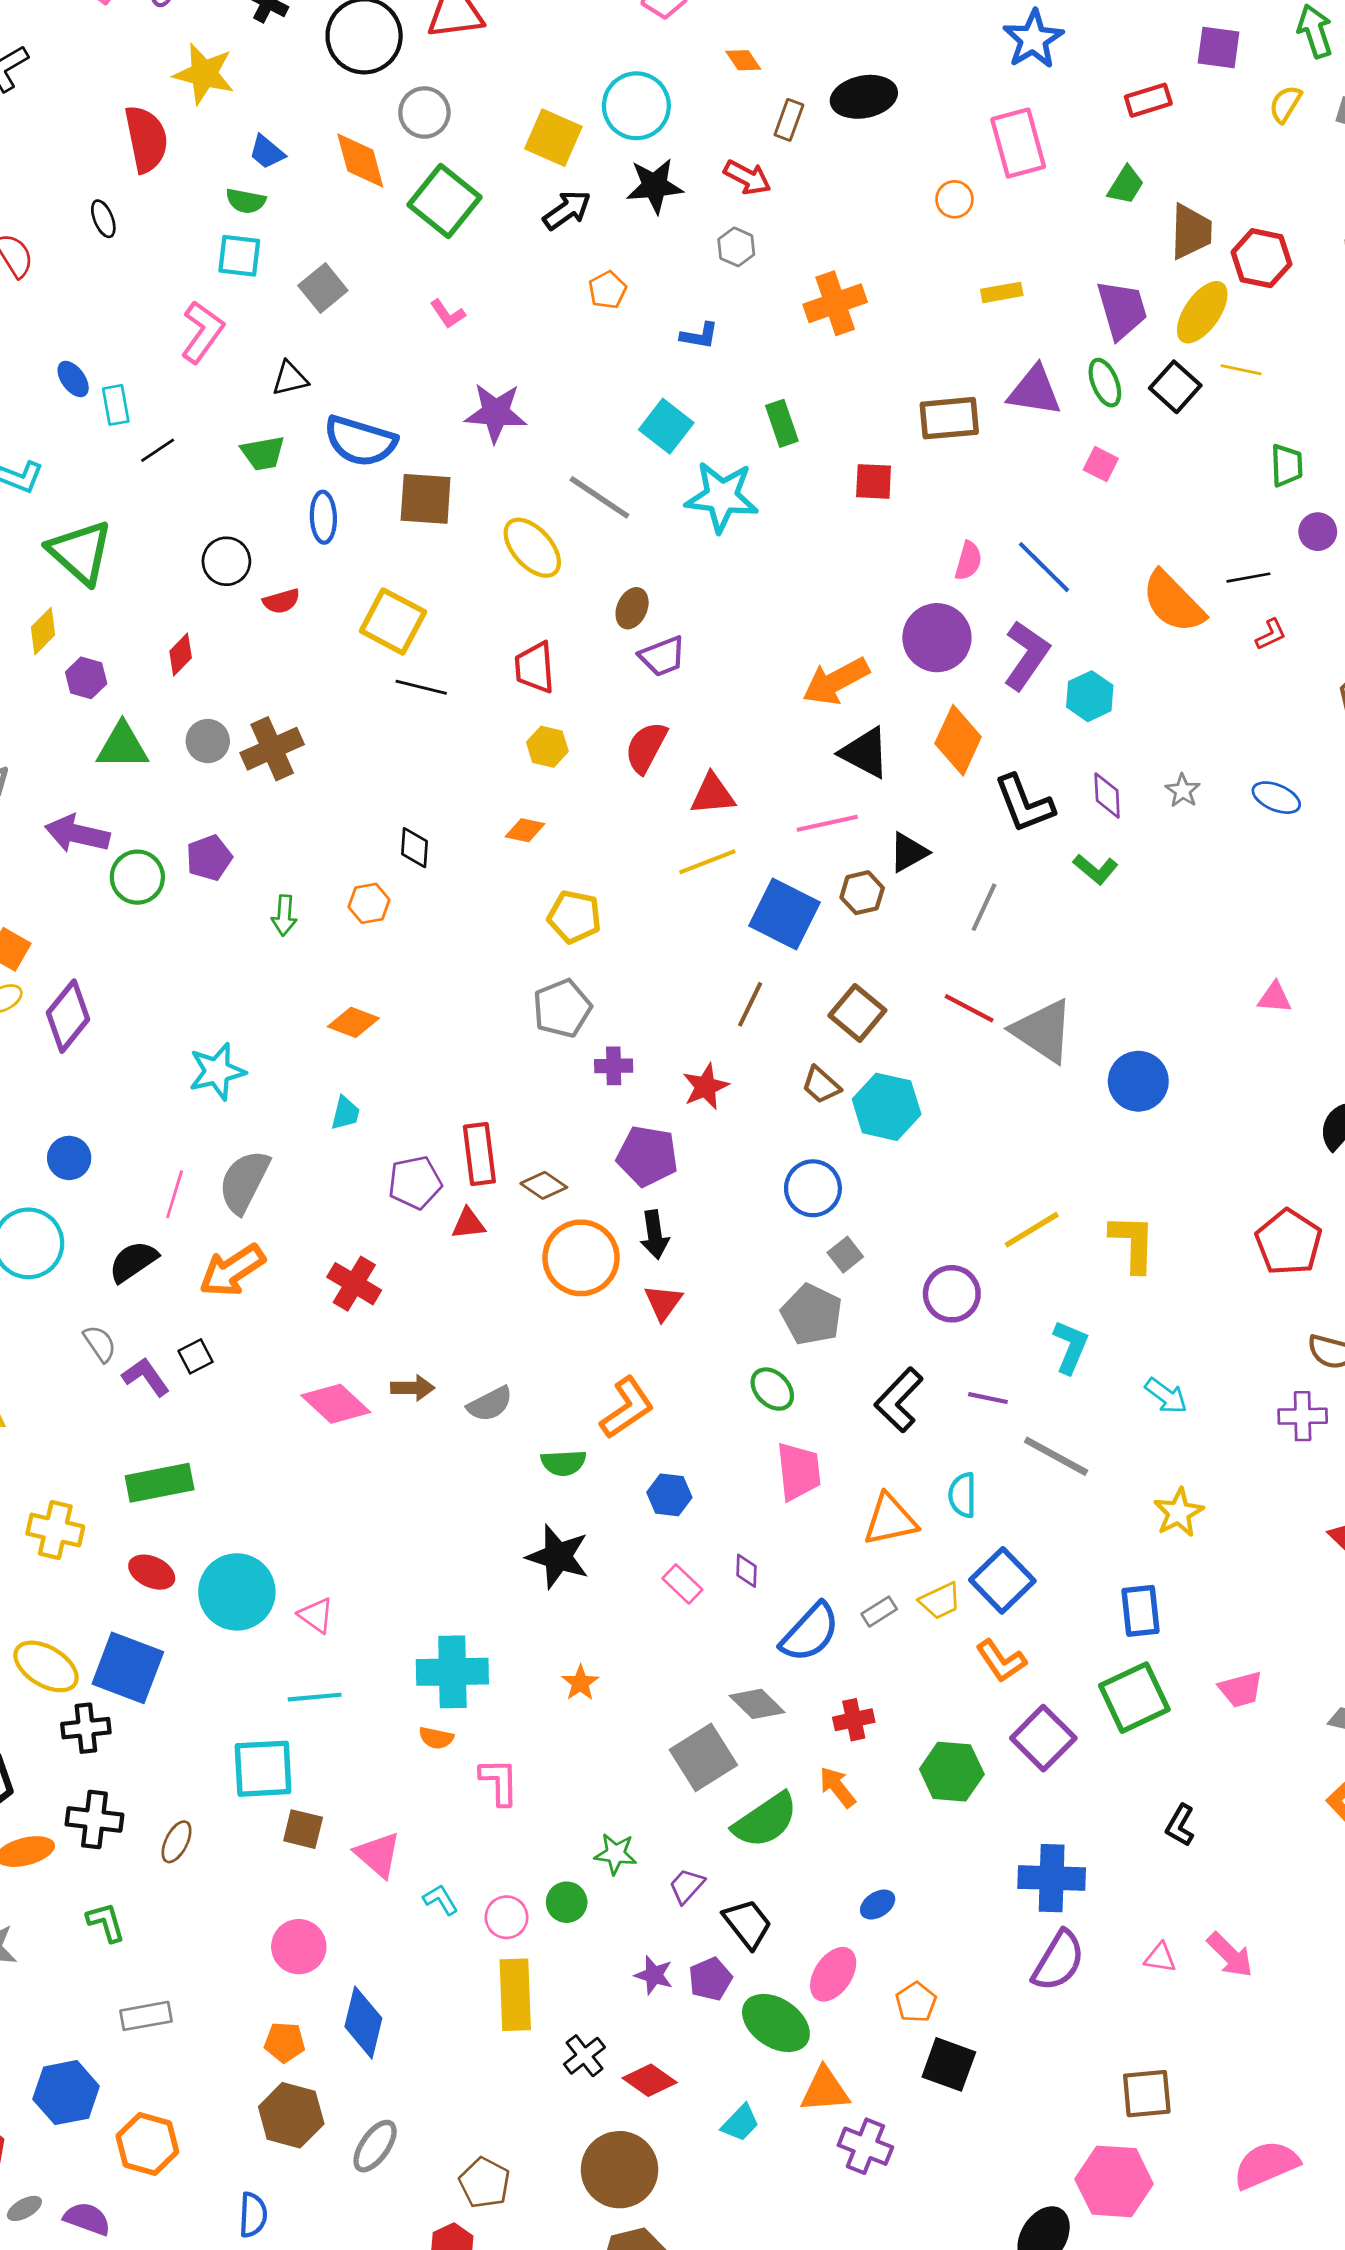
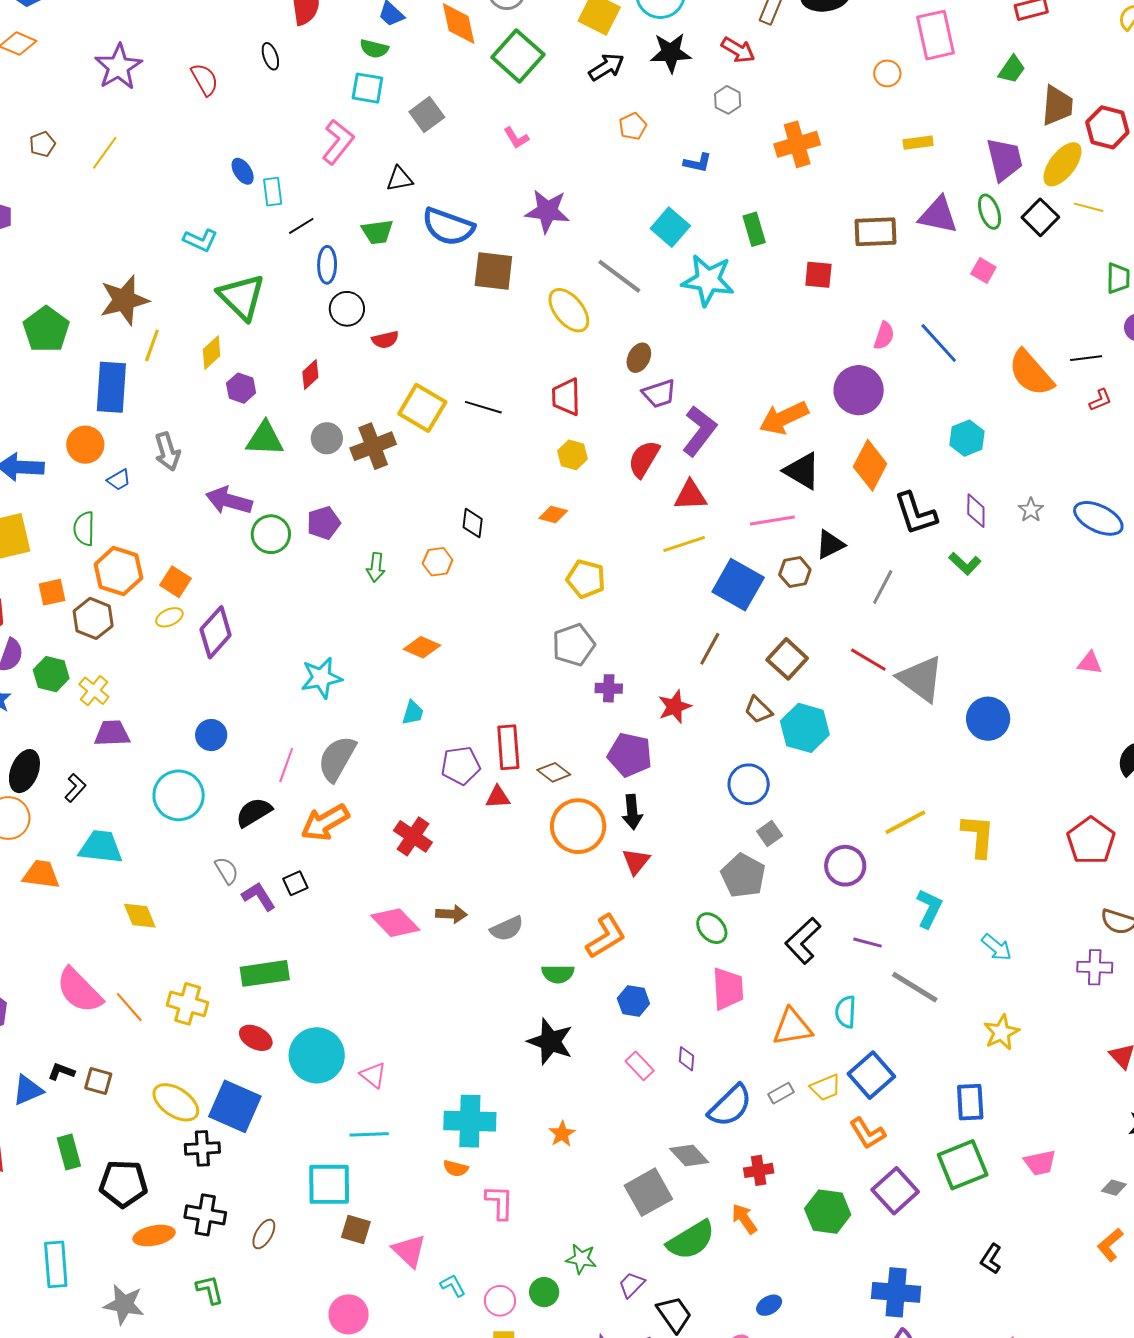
blue ellipse: (323, 517) -> (327, 265), moved
yellow square: (393, 621) -> (422, 408), moved
purple L-shape: (1027, 655) -> (699, 431), moved
blue ellipse: (1276, 798) -> (1098, 518), size x1.4

